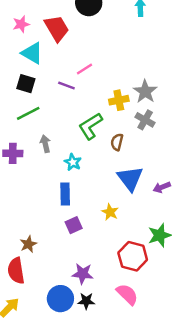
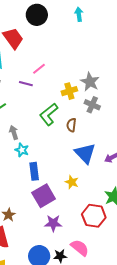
cyan star: (73, 162) -> (22, 150), moved
purple square: (74, 225) -> (44, 196), size x1.6
purple star: (83, 274) -> (53, 223), moved
pink semicircle: (127, 294) -> (80, 248), moved

